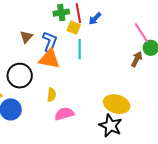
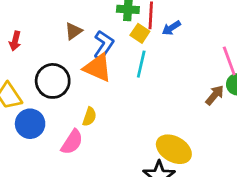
pink semicircle: (64, 114) -> (72, 142), moved, turned 126

